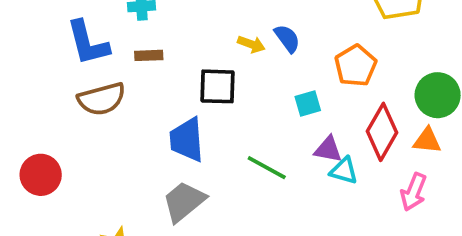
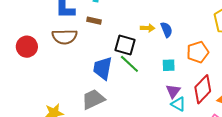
yellow arrow: (251, 44) -> (148, 28), turned -32
purple triangle: (328, 149) -> (173, 91), turned 42
green line: (267, 168) -> (129, 64), moved
red circle: (41, 175) -> (27, 47), moved

